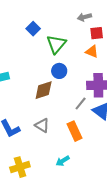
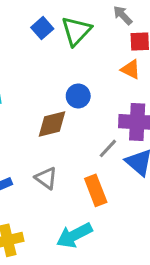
gray arrow: (84, 17) -> (123, 15), turned 56
green triangle: (56, 44) -> (76, 31), moved
cyan arrow: (63, 161) -> (74, 235), size x1.6

